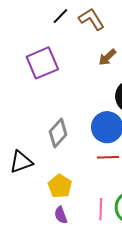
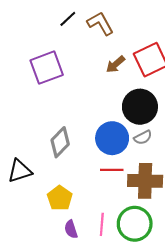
purple semicircle: (61, 215) -> (71, 229), moved

